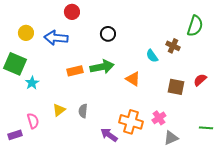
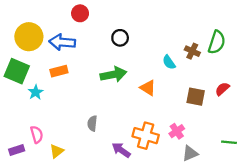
green semicircle: (195, 26) -> (217, 42), moved
yellow circle: (26, 33) -> (29, 37), size x1.6
orange rectangle: (75, 71) -> (59, 71), moved
yellow triangle: (59, 110) -> (57, 151), moved

